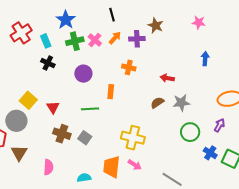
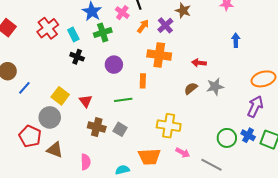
purple cross: (137, 39) -> (165, 25), turned -35
pink cross: (95, 40) -> (122, 13), moved
orange cross: (129, 67) -> (159, 55), size x1.6
purple arrow: (219, 125) -> (255, 107), size x1.5
green circle: (190, 132) -> (227, 138), moved
brown triangle: (19, 153) -> (55, 150), turned -36
pink arrow: (135, 165) -> (183, 153), moved
orange trapezoid: (112, 167) -> (149, 157), turned -95

